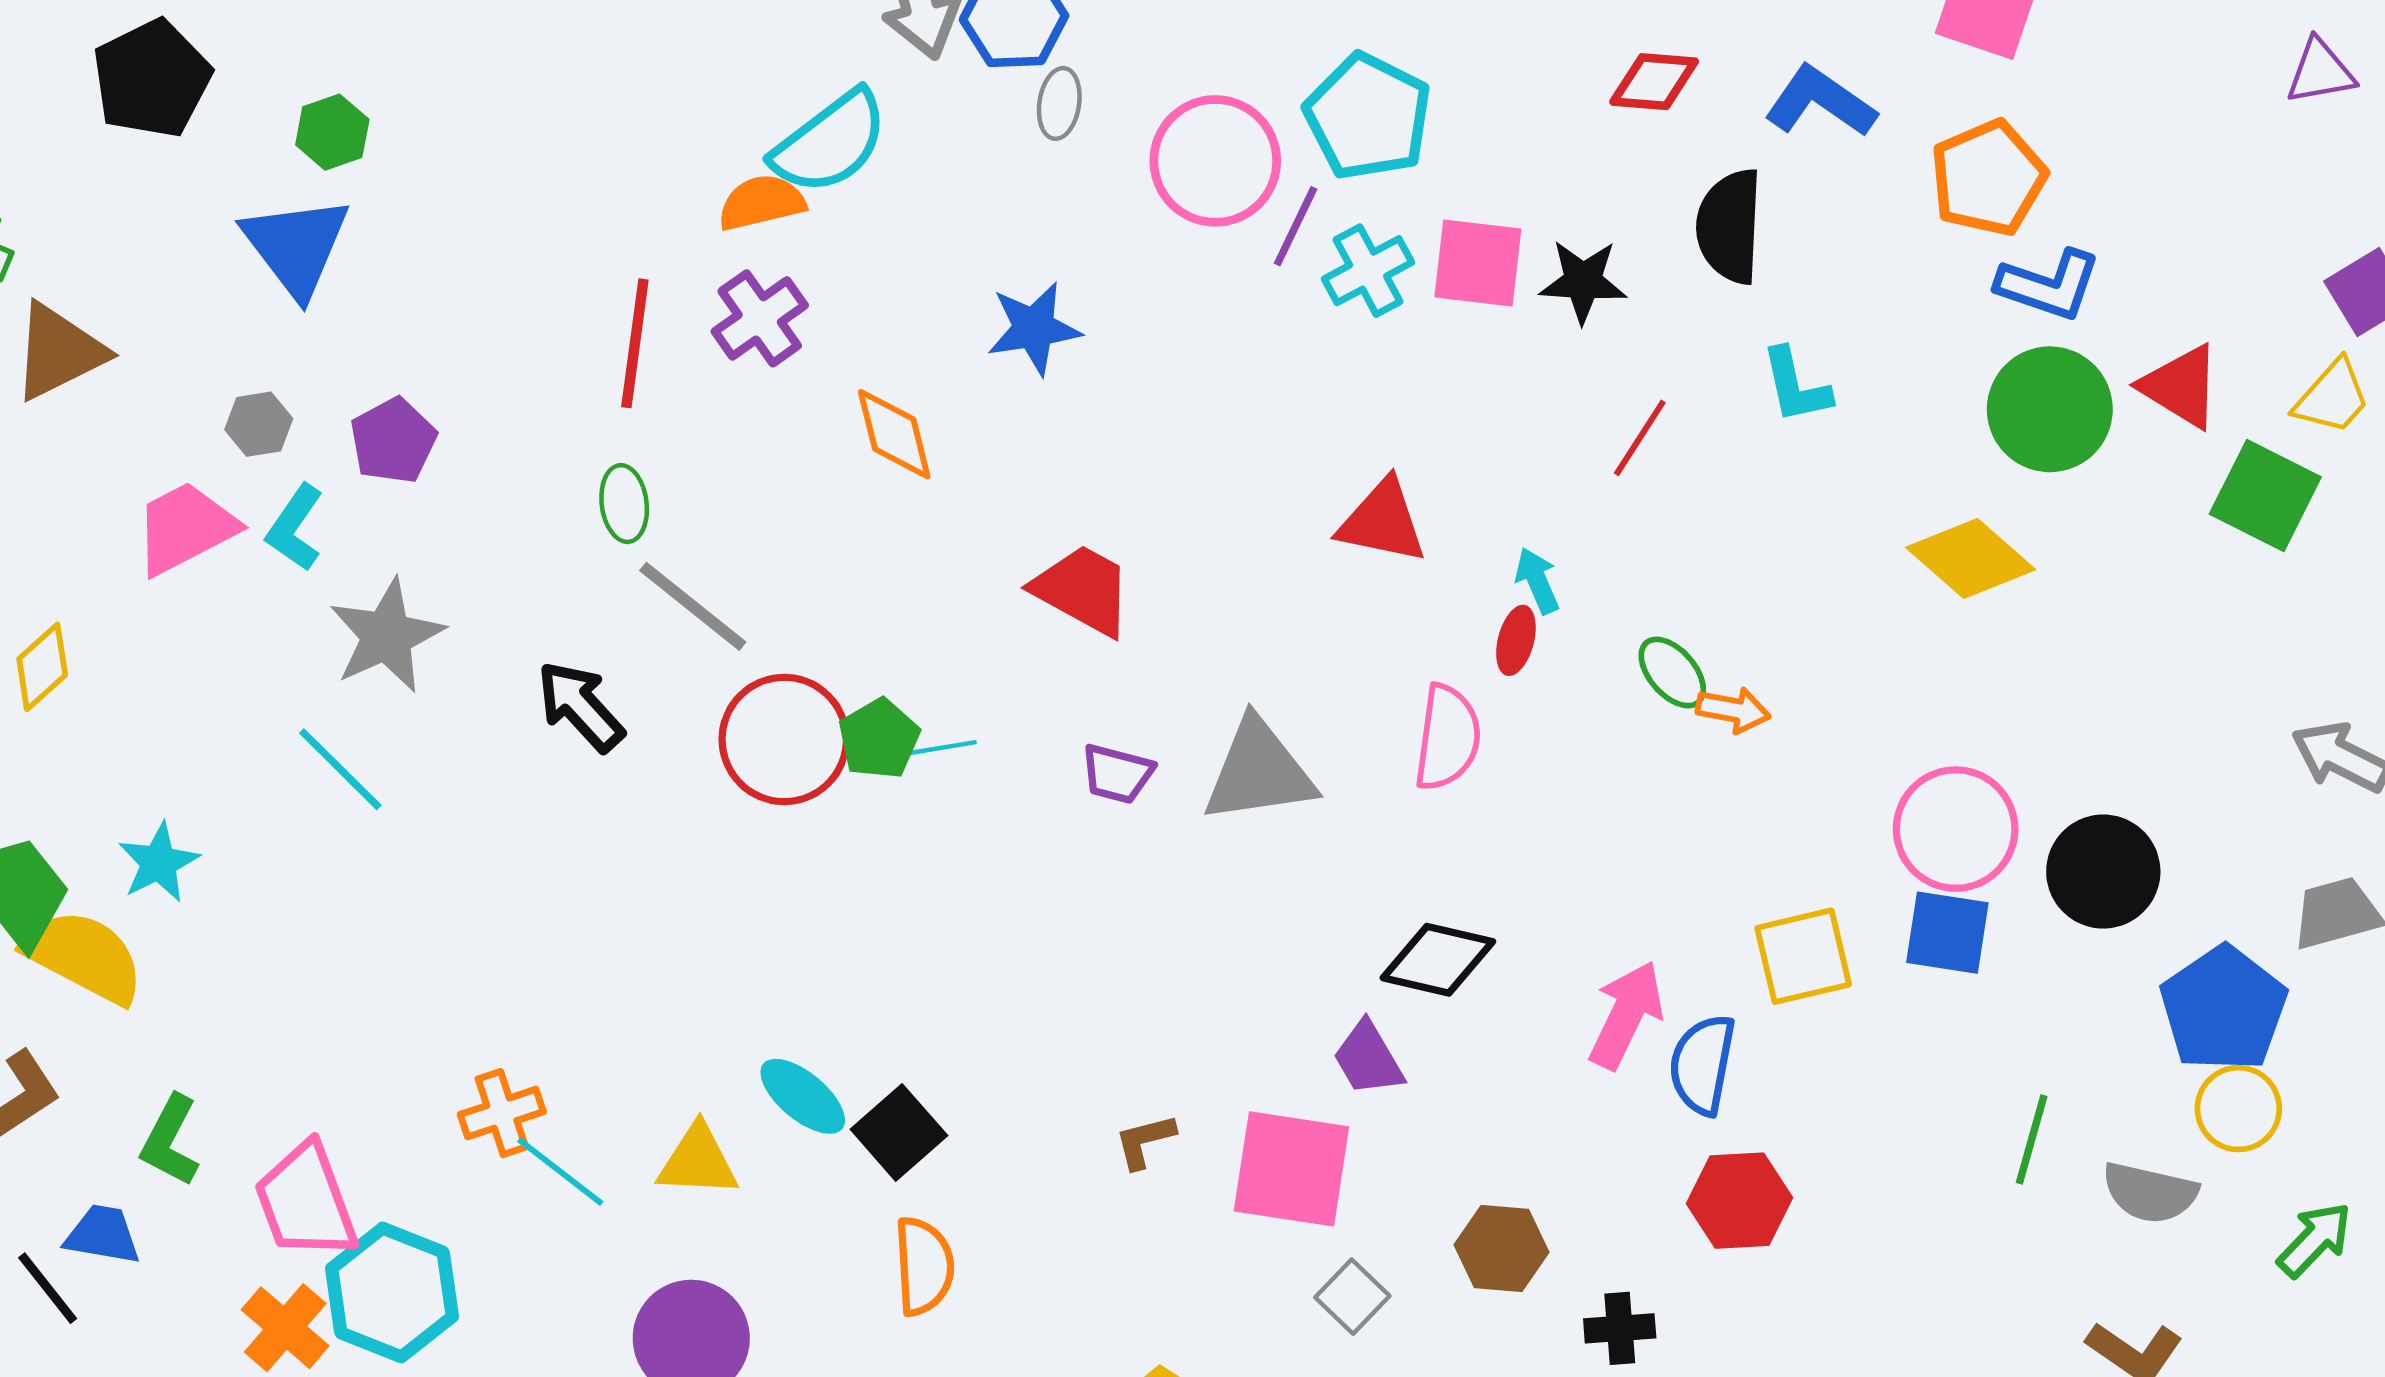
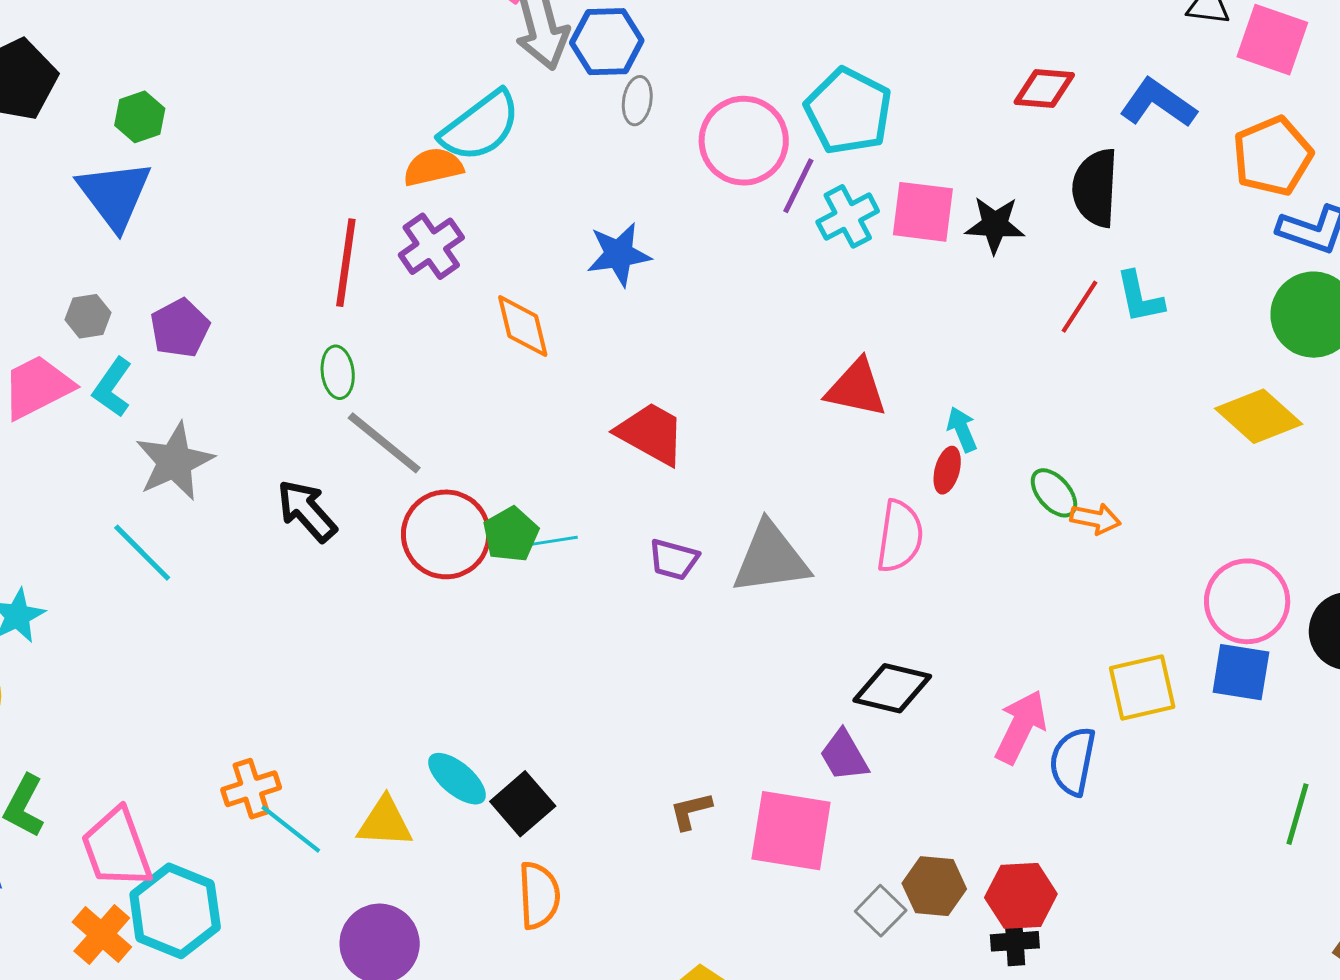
red line: (1640, 438) -> (1079, 307), moved
red hexagon: (1740, 1201) -> (1021, 896), moved
gray square: (1352, 1297) -> (881, 911), moved

